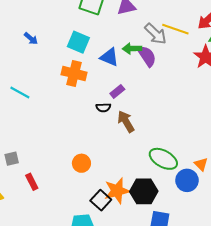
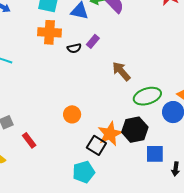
black semicircle: (103, 108) -> (74, 48), moved
brown arrow: (126, 121) -> (121, 71), moved
green ellipse: (163, 159) -> (147, 96), turned -36

